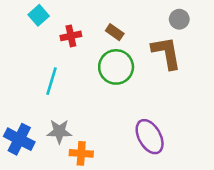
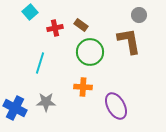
brown rectangle: (115, 32) -> (81, 25), moved
orange cross: (81, 153) -> (83, 87), moved

